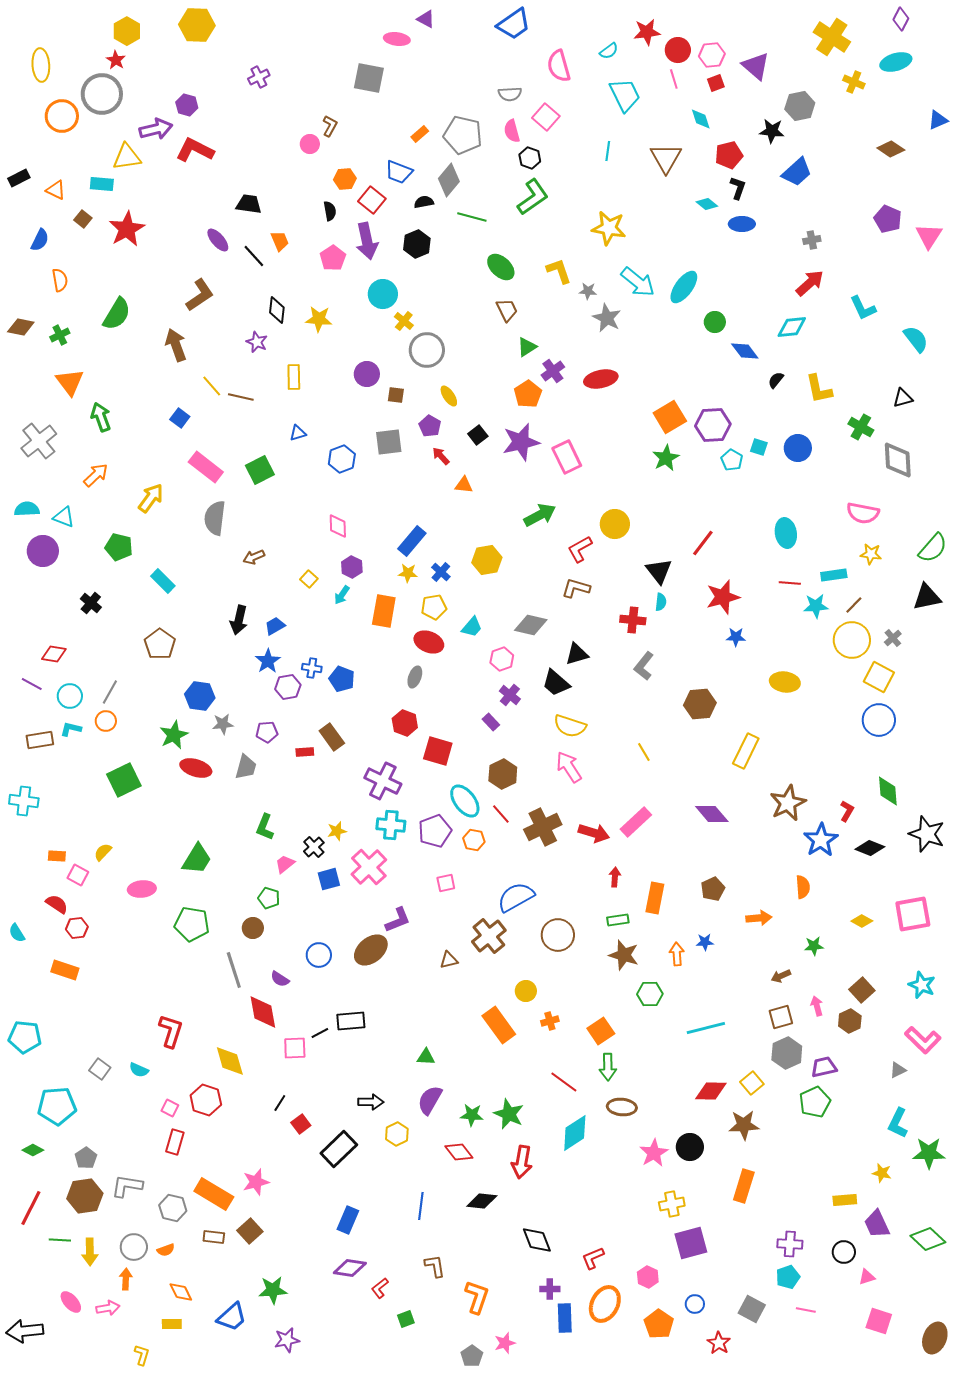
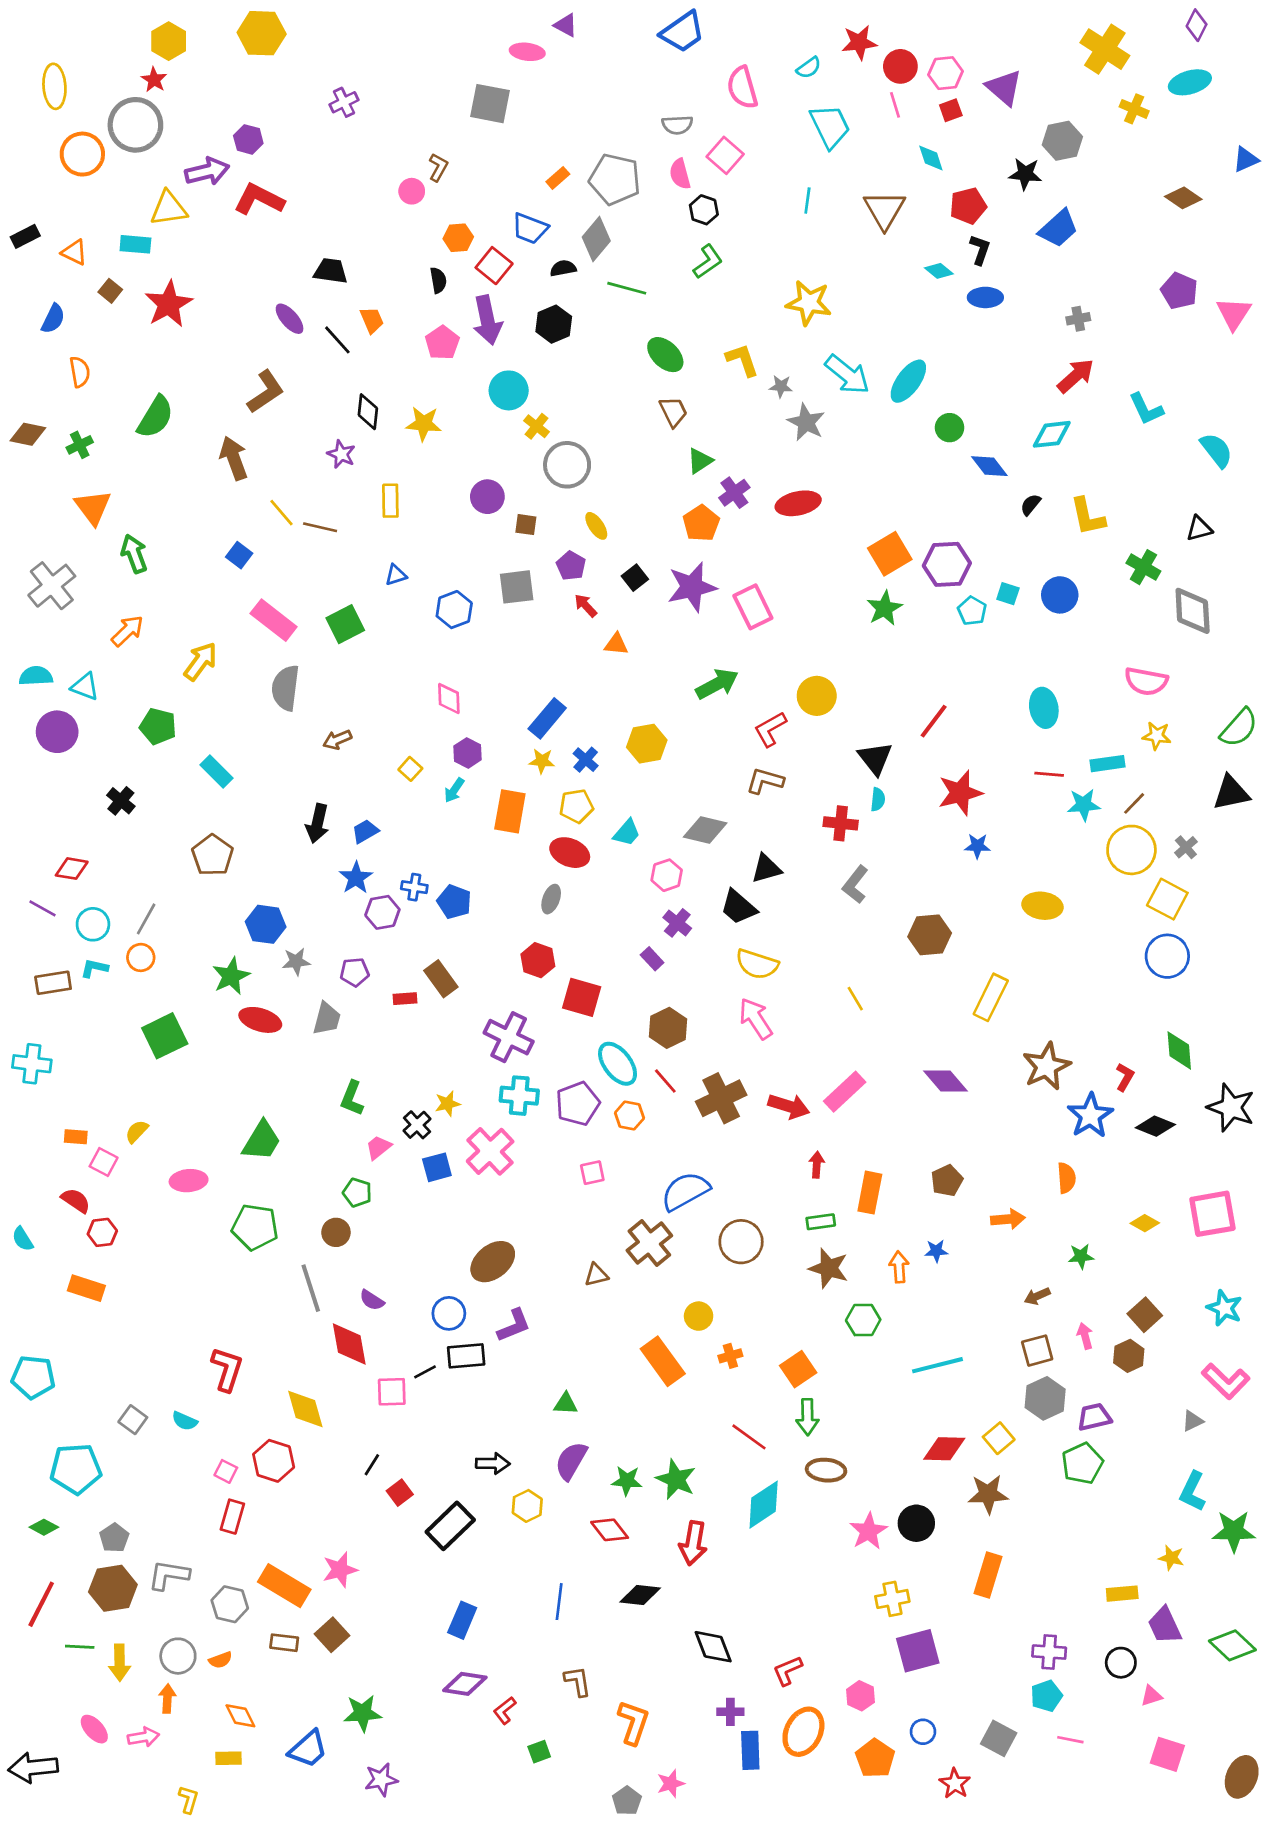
green L-shape: (533, 197) -> (708, 262), size x0.7
purple L-shape: (398, 920) -> (514, 1325), moved
blue circle: (319, 955) -> (449, 1313), moved

